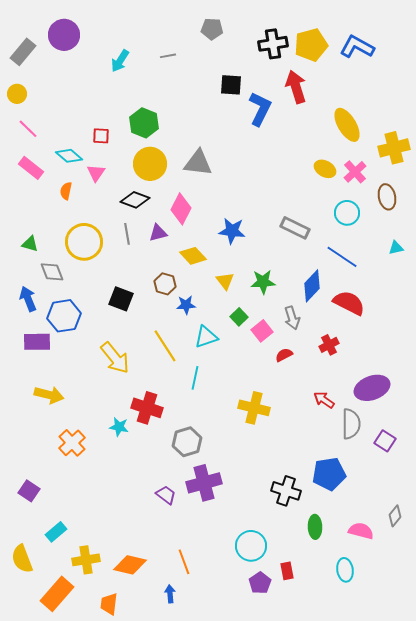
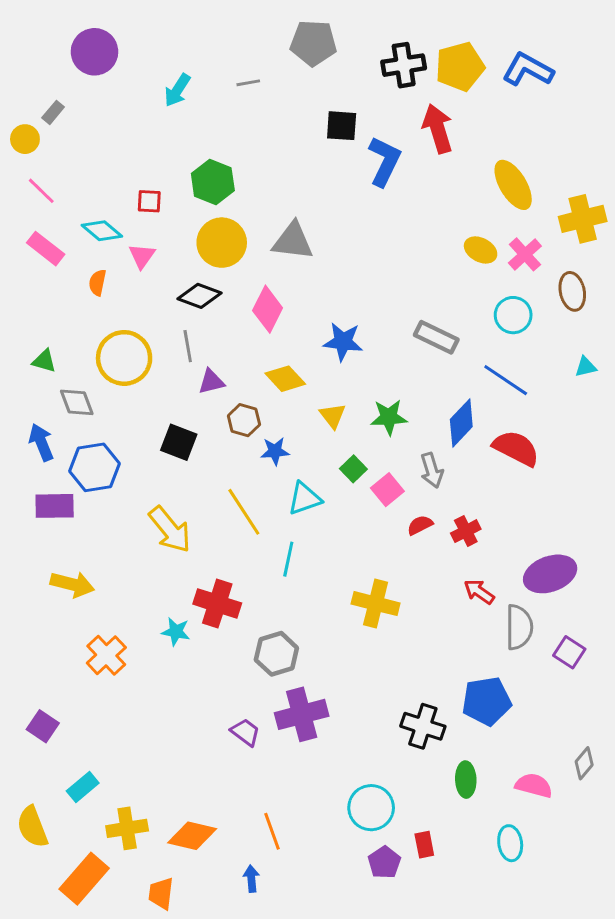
gray pentagon: (212, 29) -> (313, 43), size x1.4
gray rectangle: (23, 52) -> (53, 112), moved, size x0.6
purple triangle: (158, 233) -> (211, 382), moved
red cross: (329, 345) -> (466, 531), moved

